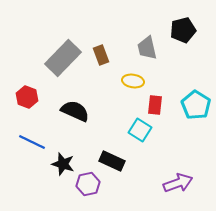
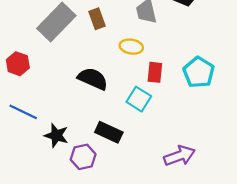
black semicircle: (75, 111) -> (93, 79), moved

